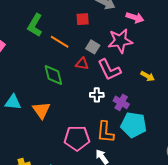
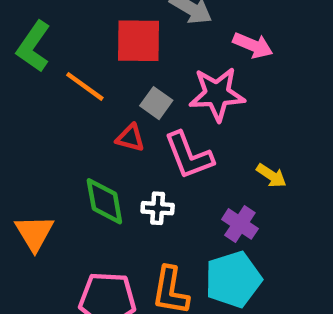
red square: (83, 19) -> (138, 41), size x1.6
green diamond: (53, 75) -> (104, 201), moved
purple cross: (121, 102) -> (240, 224), moved
cyan pentagon: (134, 125) -> (233, 279), turned -30

